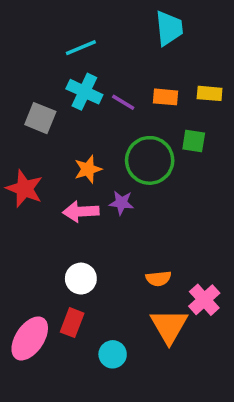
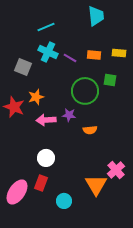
orange star: (88, 169) -> (36, 97), moved
orange semicircle: (158, 279) -> (90, 130), moved

